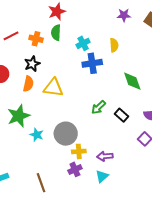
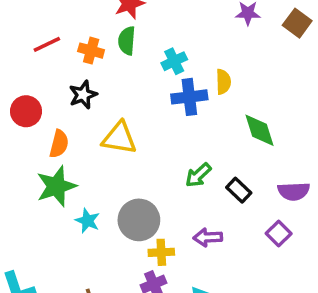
yellow semicircle: (114, 45) -> (223, 82), moved
orange semicircle: (28, 84) -> (59, 144), moved
purple arrow: (105, 156) -> (208, 237), moved

